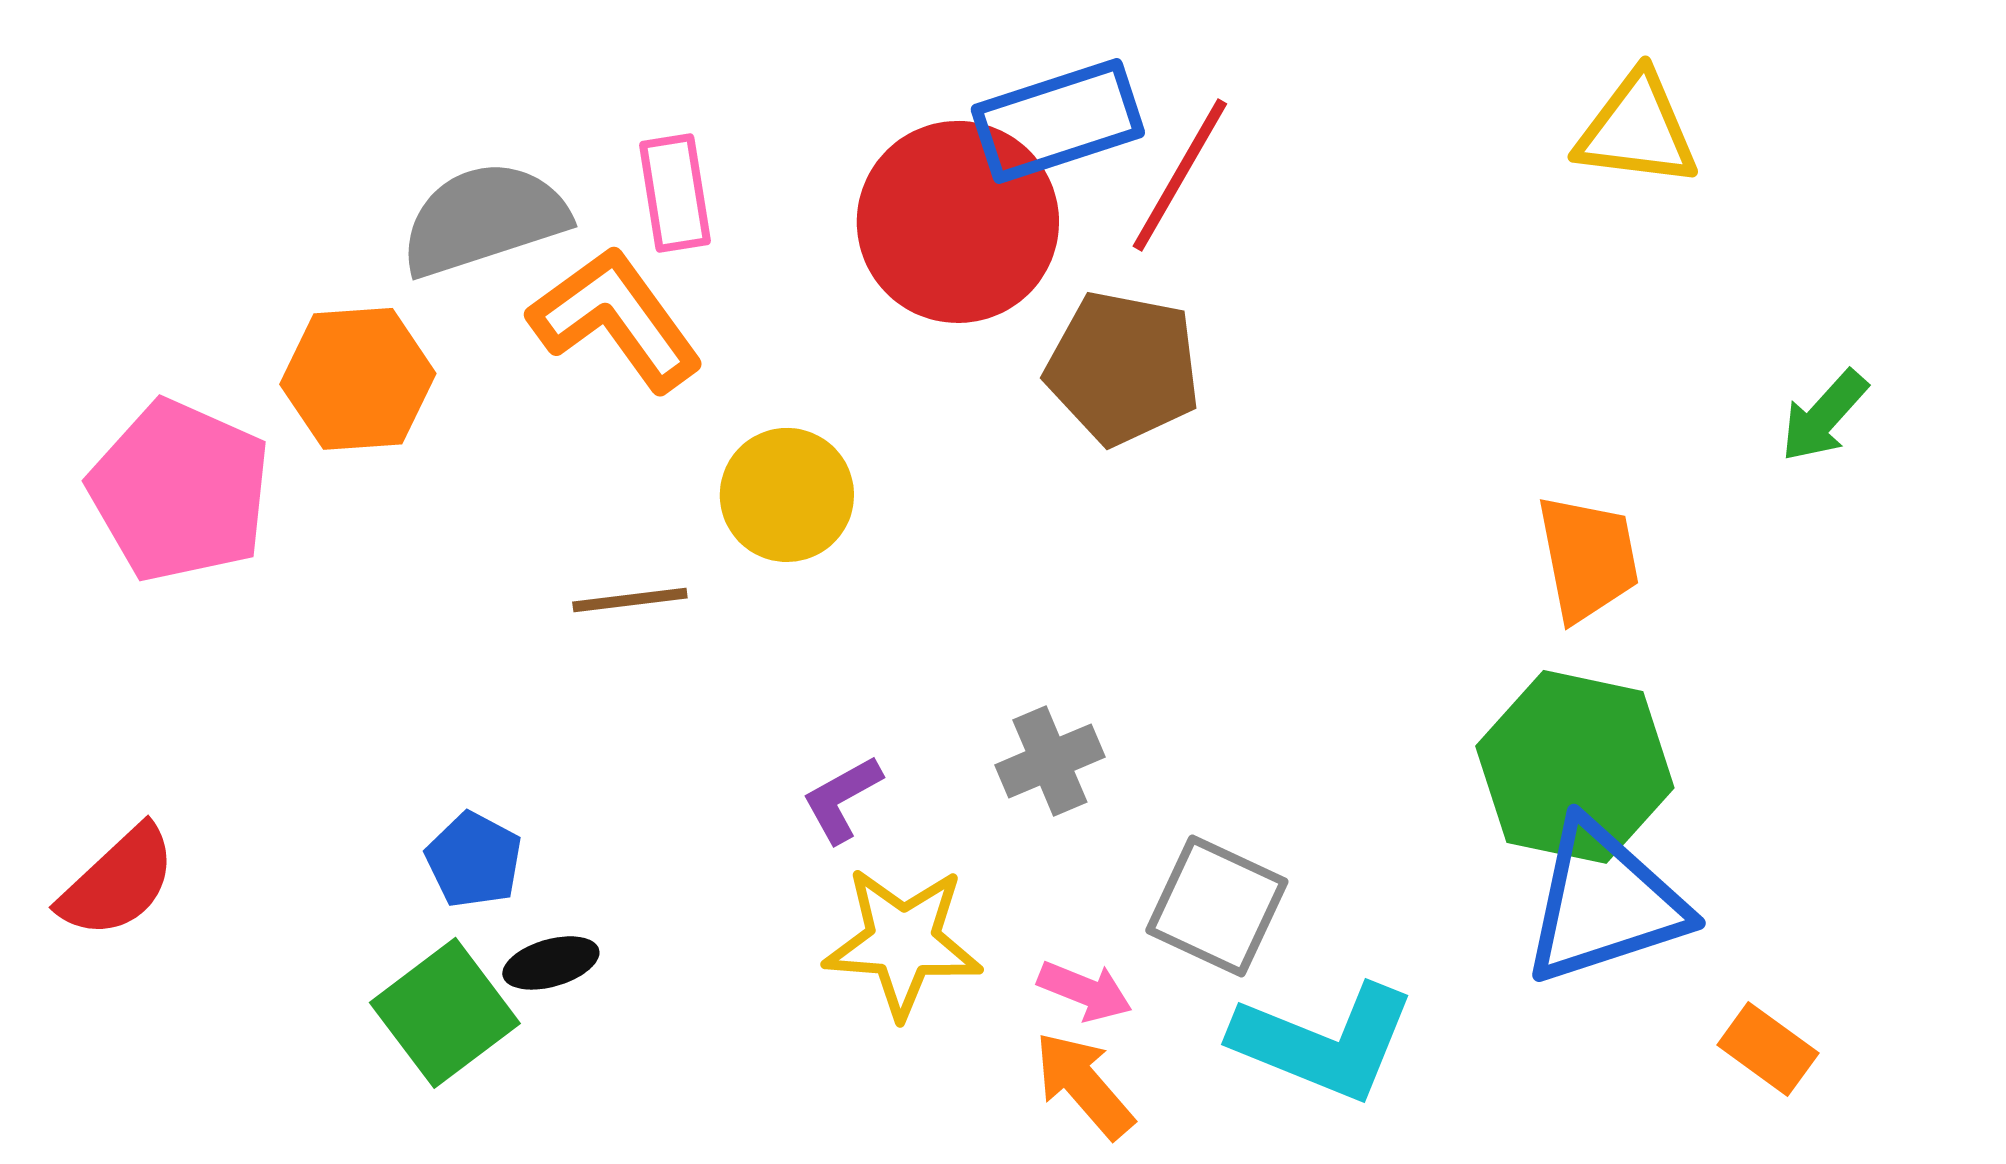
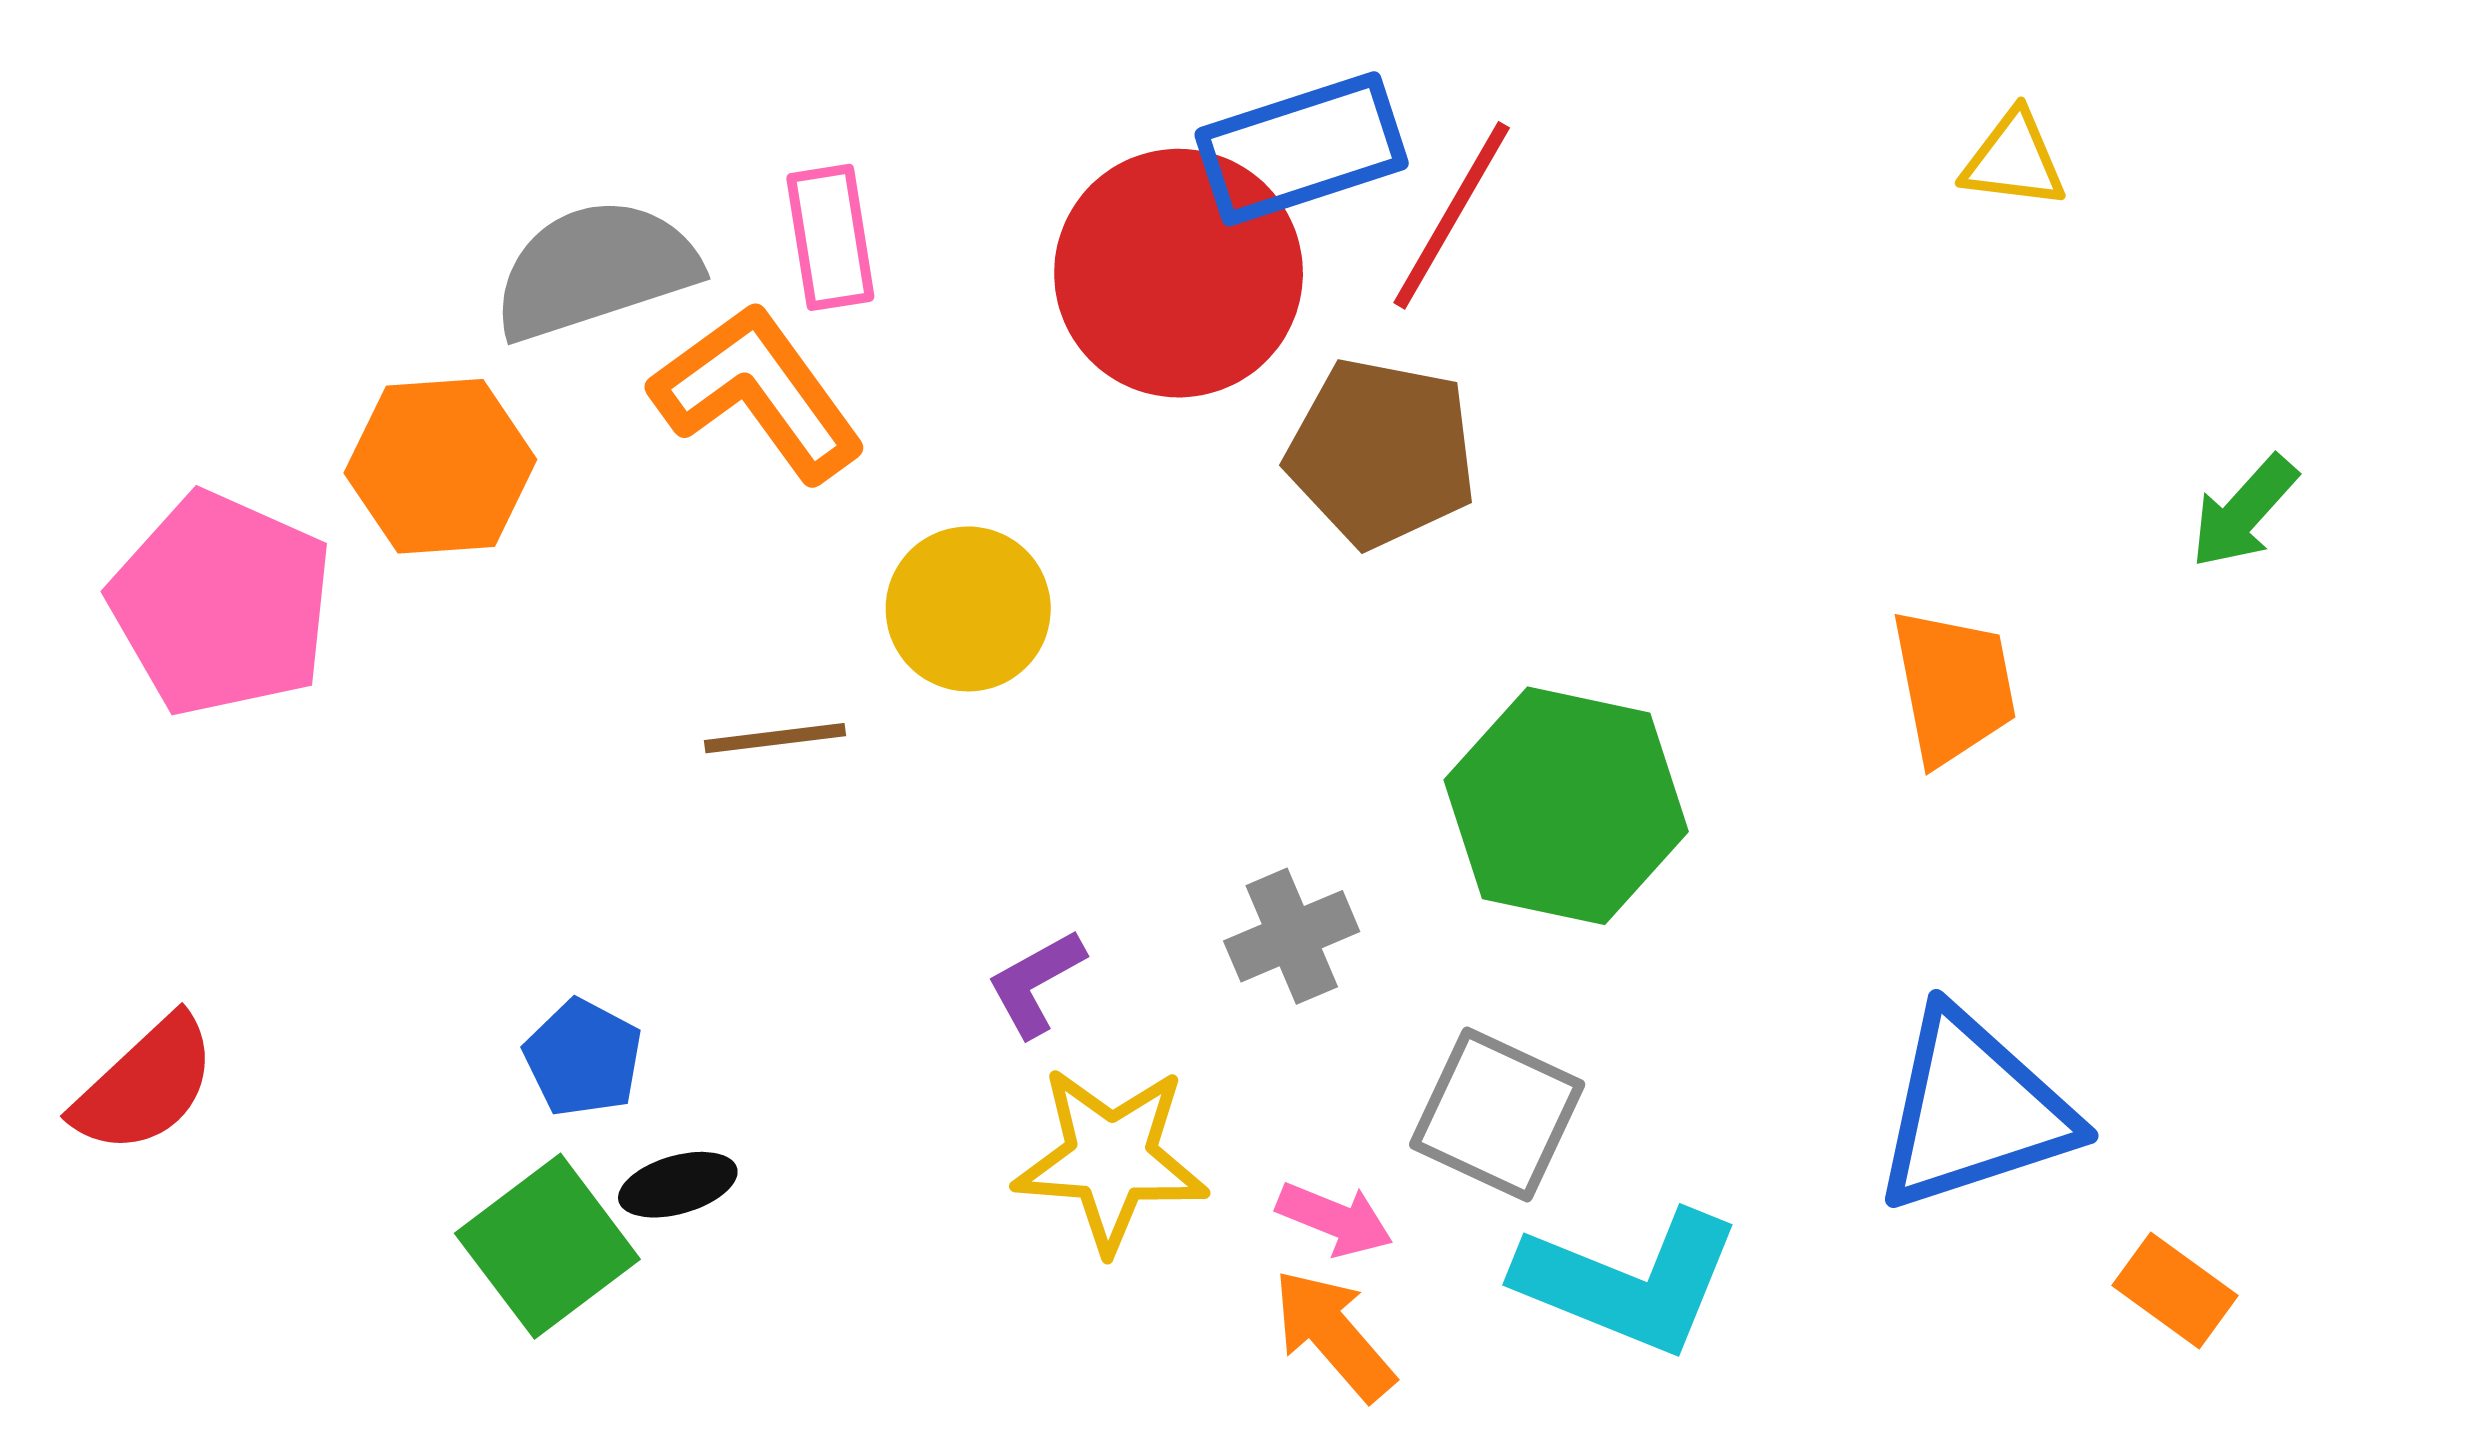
yellow triangle: (1637, 130) -> (2014, 160), size x0.7
green hexagon: (1575, 767) -> (1566, 806), moved

